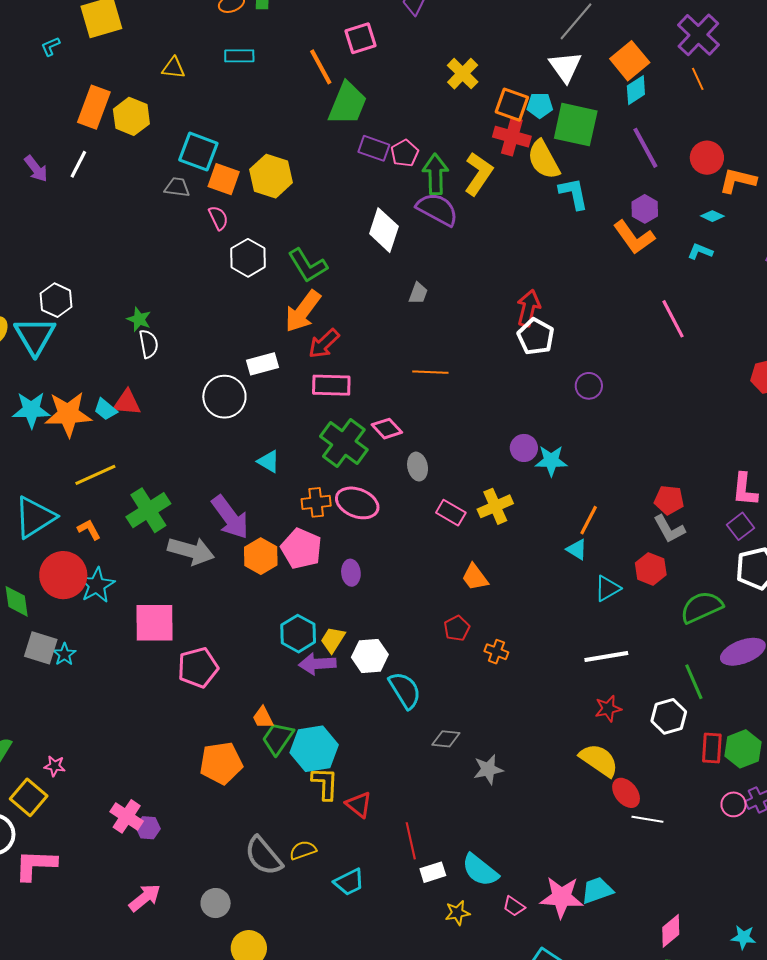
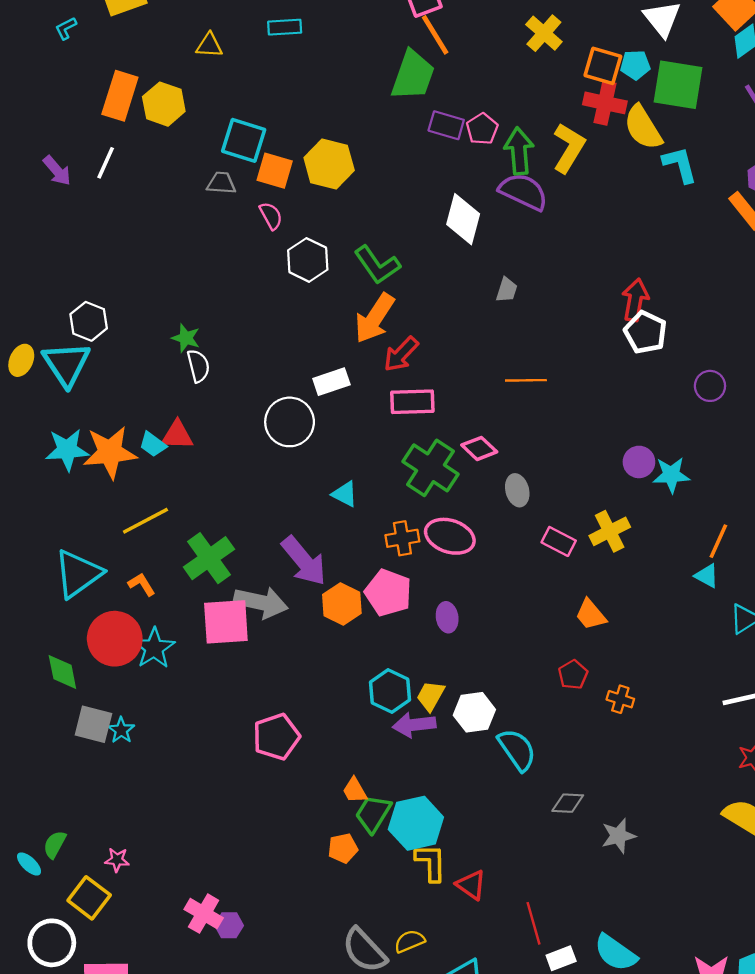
orange line: (321, 67) -> (435, 35), moved
pink square: (155, 623) -> (226, 622), moved
orange pentagon: (221, 763) -> (343, 848), moved, size x0.6

